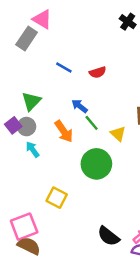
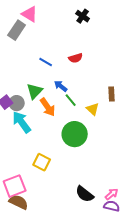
black cross: (128, 22) -> (83, 16), moved
blue line: (64, 67) -> (46, 62), moved
green triangle: (31, 101) -> (35, 91), moved
cyan arrow: (33, 149) -> (22, 122), size x1.6

